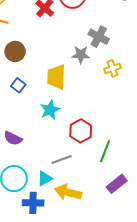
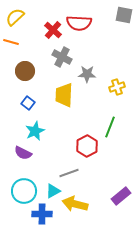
gray cross: (99, 37) -> (62, 57), moved
cyan star: (50, 110) -> (35, 131), moved
green line: (105, 151) -> (110, 127), moved

